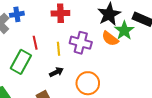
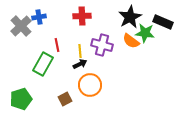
green star: (124, 30) -> (145, 33), turned -30
black arrow: (56, 72) -> (80, 64), moved
orange circle: (88, 83) -> (90, 85), moved

